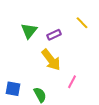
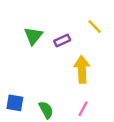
yellow arrow: (51, 60) -> (82, 69), moved, turned -145
pink line: (72, 82) -> (83, 109), moved

